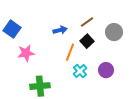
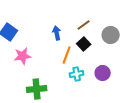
blue arrow: (60, 30) -> (57, 33), turned -88
cyan cross: (80, 71) -> (77, 74), turned 32

